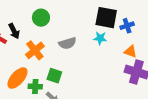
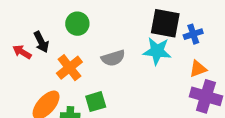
cyan star: (100, 38) -> (157, 51), size x1.5
orange triangle: (130, 51) -> (198, 69), turned -40
green square: (54, 76) -> (96, 102), turned -35

